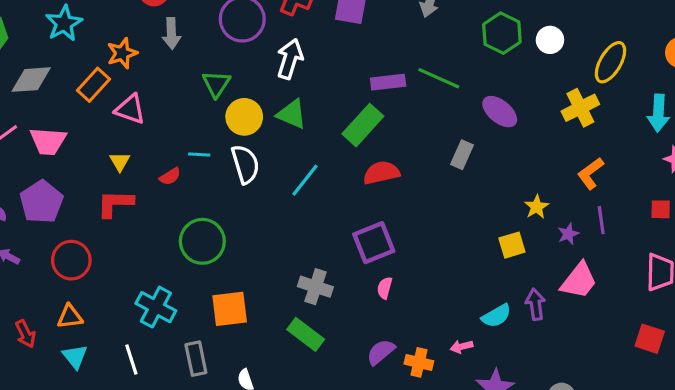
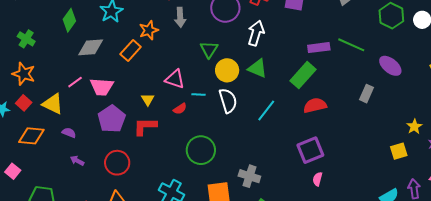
pink triangle: (130, 109) -> (175, 79), moved
purple pentagon: (41, 202) -> (112, 119), moved
gray cross: (315, 287) -> (249, 176), moved

